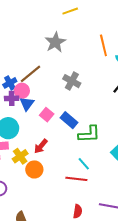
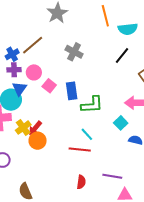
pink circle: (22, 91) -> (34, 72), moved
blue triangle: (27, 104) -> (19, 89), moved
blue rectangle: (69, 120) -> (72, 91), turned 42
red arrow: (41, 146) -> (35, 128), moved

